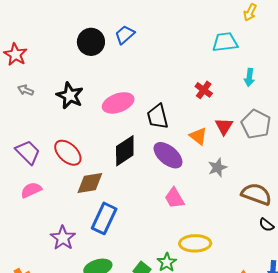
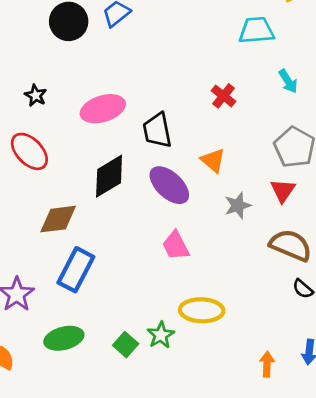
cyan arrow: (249, 77) -> (288, 81), turned -42
black star: (70, 96) -> (36, 95), size x0.6
red triangle: (224, 126) -> (283, 191), moved
red ellipse: (68, 153) -> (29, 151), moved

